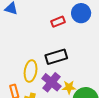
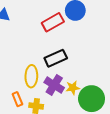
red rectangle: (58, 22) -> (53, 22), size x1.5

